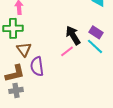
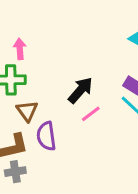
black arrow: (73, 35) -> (80, 90), moved, turned 72

